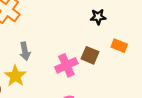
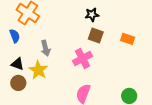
black star: (98, 17) -> (92, 15), moved
brown square: (90, 55) -> (96, 36), moved

